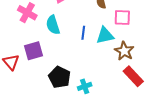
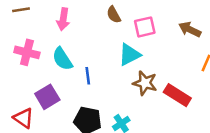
blue line: (83, 33) -> (88, 76), moved
brown star: (124, 51) -> (145, 83), moved

